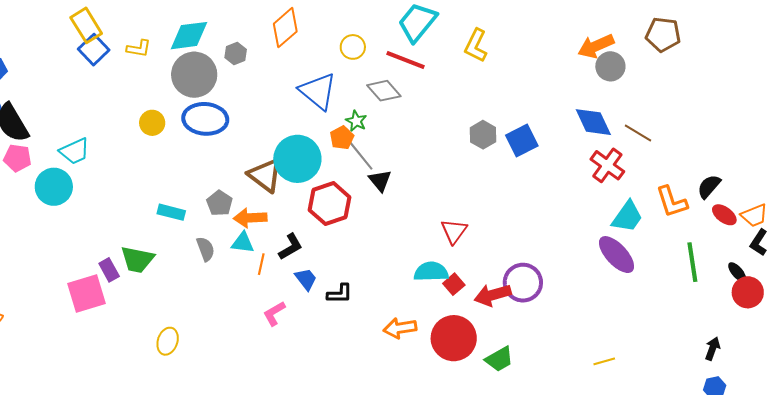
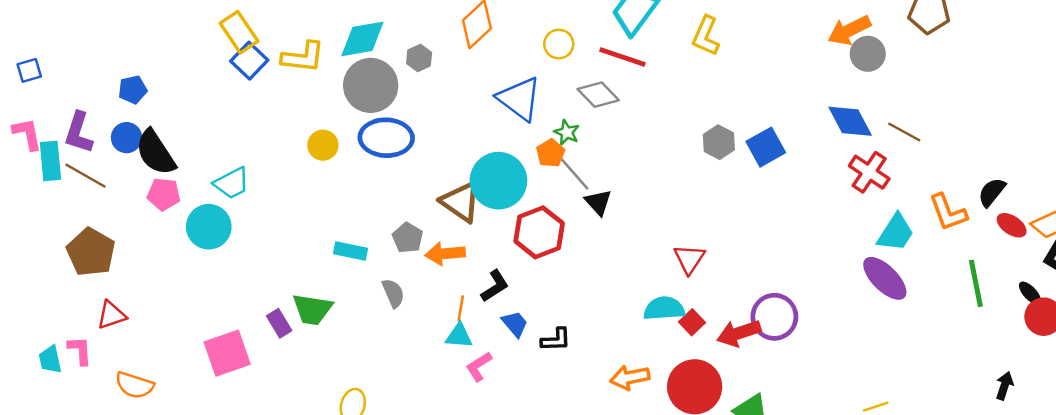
yellow L-shape: (139, 48) -> (303, 57), size x1.5
cyan triangle: (243, 243) -> (459, 336), moved
pink square: (87, 293) -> (227, 353), moved

